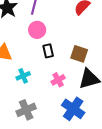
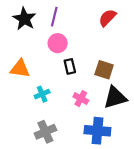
pink cross: (58, 80) -> (81, 99), turned -32
blue cross: (73, 109) -> (97, 131), turned -30

